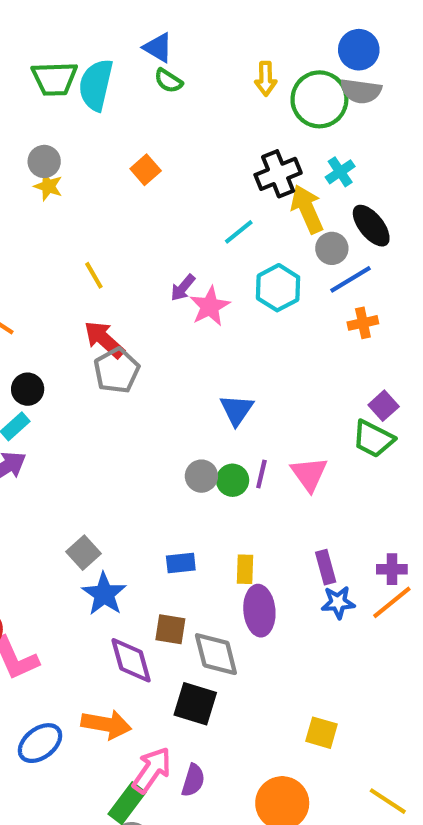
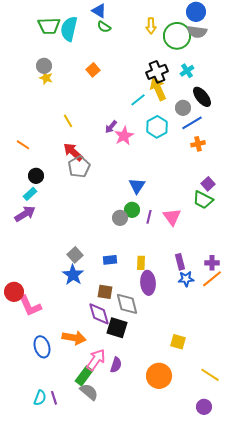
yellow arrow: (307, 209) -> (158, 89), moved
green circle: (233, 480) -> (132, 210), moved
gray square: (83, 553) -> (75, 255), moved
purple diamond: (131, 660) -> (99, 314), moved
blue ellipse: (40, 743) -> (42, 347), turned -70

